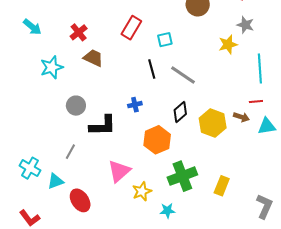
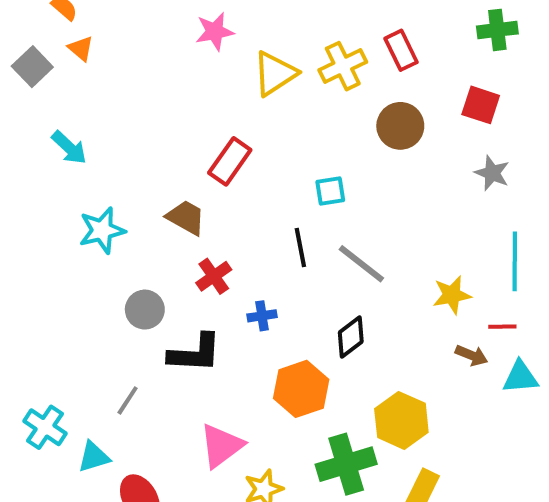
red rectangle: (131, 28) -> (230, 161), moved
red cross: (79, 32) -> (214, 276), moved
yellow star: (228, 44) -> (452, 295), moved
yellow hexagon: (213, 123) -> (401, 420), moved

